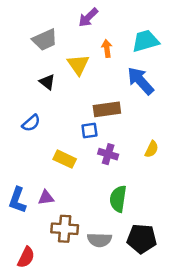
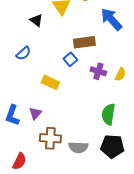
blue square: (89, 131) -> (70, 59), turned -32
purple cross: (108, 154) -> (98, 71), moved
purple triangle: (46, 198) -> (35, 113), turned -40
green semicircle: (118, 199) -> (108, 114), moved

